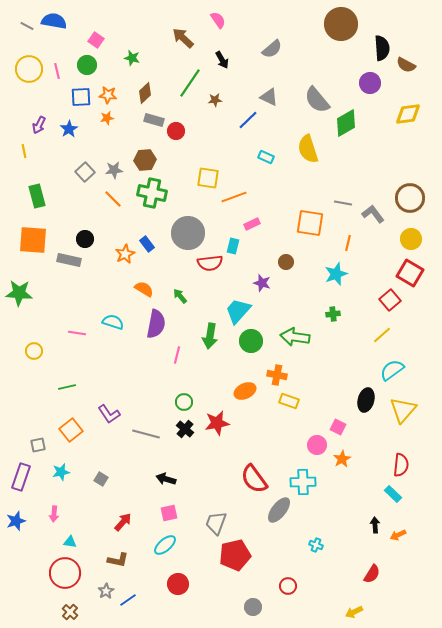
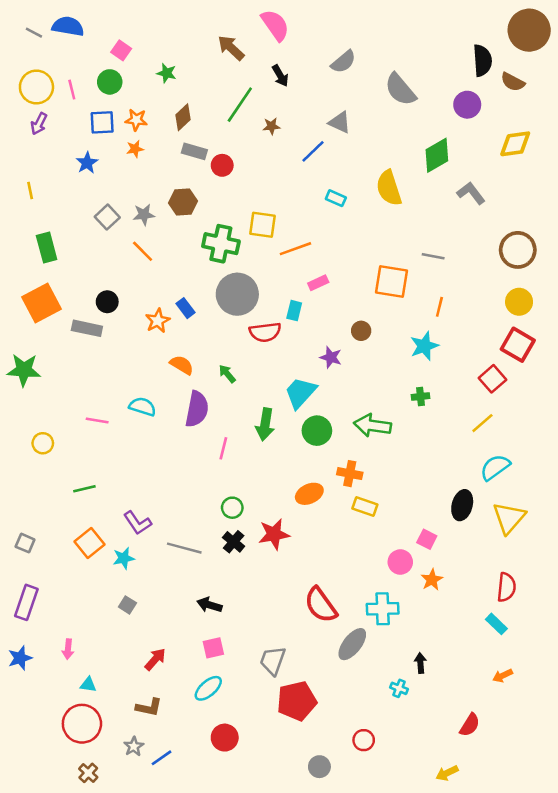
pink semicircle: (218, 20) -> (275, 25), size x1.5
brown circle: (341, 24) -> (529, 30), moved
gray semicircle: (317, 100) -> (400, 90), moved
purple arrow: (39, 125) -> (39, 124), moved
green cross: (152, 193) -> (221, 244), moved
gray L-shape: (373, 214) -> (471, 193), moved
orange square: (33, 240) -> (41, 303), turned -32
gray square: (38, 445) -> (25, 543), moved, turned 35
cyan star: (61, 472) -> (124, 558), moved
black arrow: (375, 525) -> (420, 663), moved

